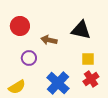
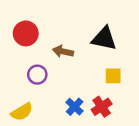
red cross: (91, 79) -> (102, 107), moved
blue cross: (58, 83) -> (75, 107), size x0.6

